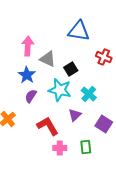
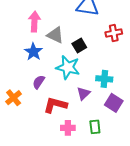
red cross: (104, 57) -> (114, 33), turned -35
cyan cross: (89, 94) -> (104, 79), moved, turned -35
purple semicircle: (31, 96) -> (39, 82), moved
red L-shape: (48, 126) -> (55, 105), turned -45

